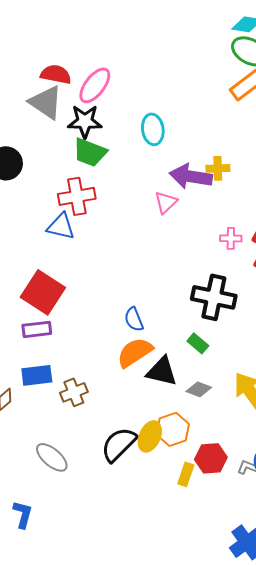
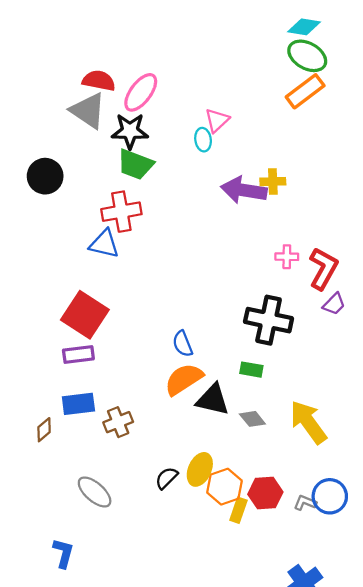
cyan ellipse: (153, 129) -> (203, 140), size x0.7
pink triangle: (166, 202) -> (217, 120), moved
green rectangle: (198, 343) -> (251, 370), turned -30
gray diamond: (199, 389) -> (252, 419), turned 30
orange hexagon: (173, 429) -> (225, 487), moved
black semicircle: (119, 444) -> (167, 478), size x0.6

